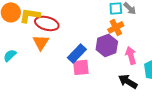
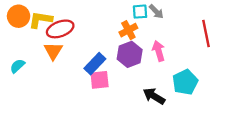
red ellipse: (47, 23) -> (60, 29), turned -35
orange cross: (116, 27) -> (128, 30), moved
pink arrow: (131, 55) -> (159, 51), moved

